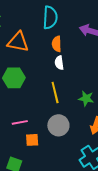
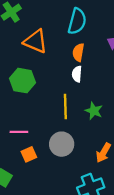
green star: (86, 98) -> (94, 111), moved
orange square: (32, 140) -> (29, 154), turned -32

